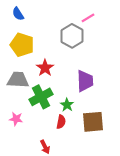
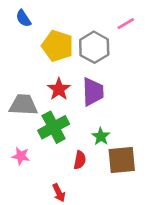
pink line: (88, 18) -> (126, 24), moved
yellow pentagon: (22, 45) -> (58, 46), moved
purple trapezoid: (85, 81) -> (93, 92), moved
green star: (67, 105) -> (101, 136), moved

